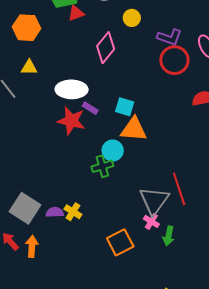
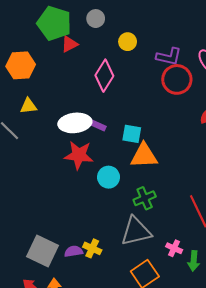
purple rectangle: (90, 108) -> (98, 125), moved
cyan circle: (113, 151) -> (109, 177), moved
green cross: (102, 166) -> (145, 198), moved
gray triangle: (154, 201) -> (136, 231), moved, turned 48

